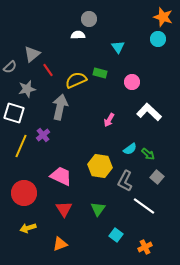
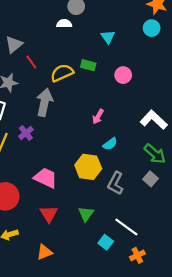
white L-shape: (149, 112) -> (154, 120), moved
cyan semicircle: (130, 149) -> (110, 144), moved
green arrow: (148, 154) -> (155, 154), moved, size x1.5
white line: (144, 206) -> (126, 227), moved

